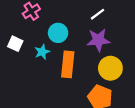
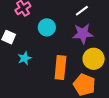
cyan star: (42, 52) -> (25, 58), moved
orange rectangle: (68, 64) -> (60, 68), moved

